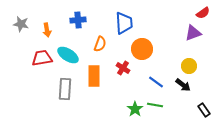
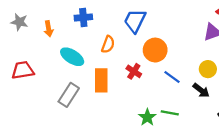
blue trapezoid: (124, 23) -> (135, 21), turned -150
red trapezoid: (42, 58) -> (23, 70), moved
blue line: (156, 82) -> (172, 77), moved
gray rectangle: (65, 89) -> (69, 95), turned 30

